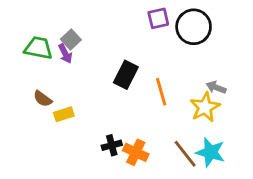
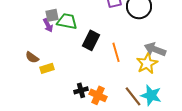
gray square: (71, 39) -> (52, 15), turned 32
green trapezoid: (38, 48) -> (67, 21), moved
gray arrow: (216, 87) -> (155, 49), size x1.5

